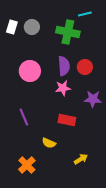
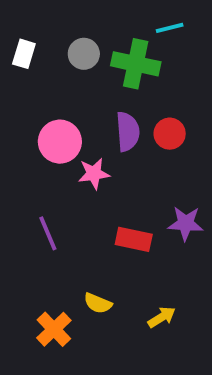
gray circle: (32, 27) -> (84, 54), moved
pink star: (63, 88) -> (94, 174), moved
purple star: (93, 99) -> (186, 223), moved
yellow semicircle: (49, 143) -> (98, 303), moved

